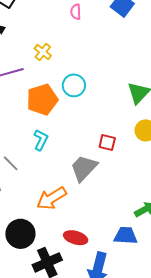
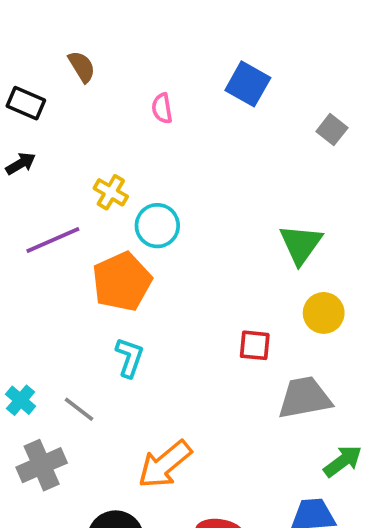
cyan circle: (74, 85) -> (157, 226), moved
gray trapezoid: (84, 168) -> (305, 398), moved, turned 44

